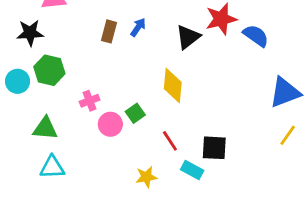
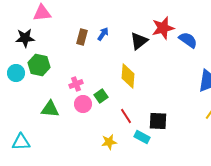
pink cross: (90, 101) -> (76, 84), moved
green triangle: (45, 128) -> (50, 109), moved
cyan triangle: (52, 167) -> (21, 142), moved

